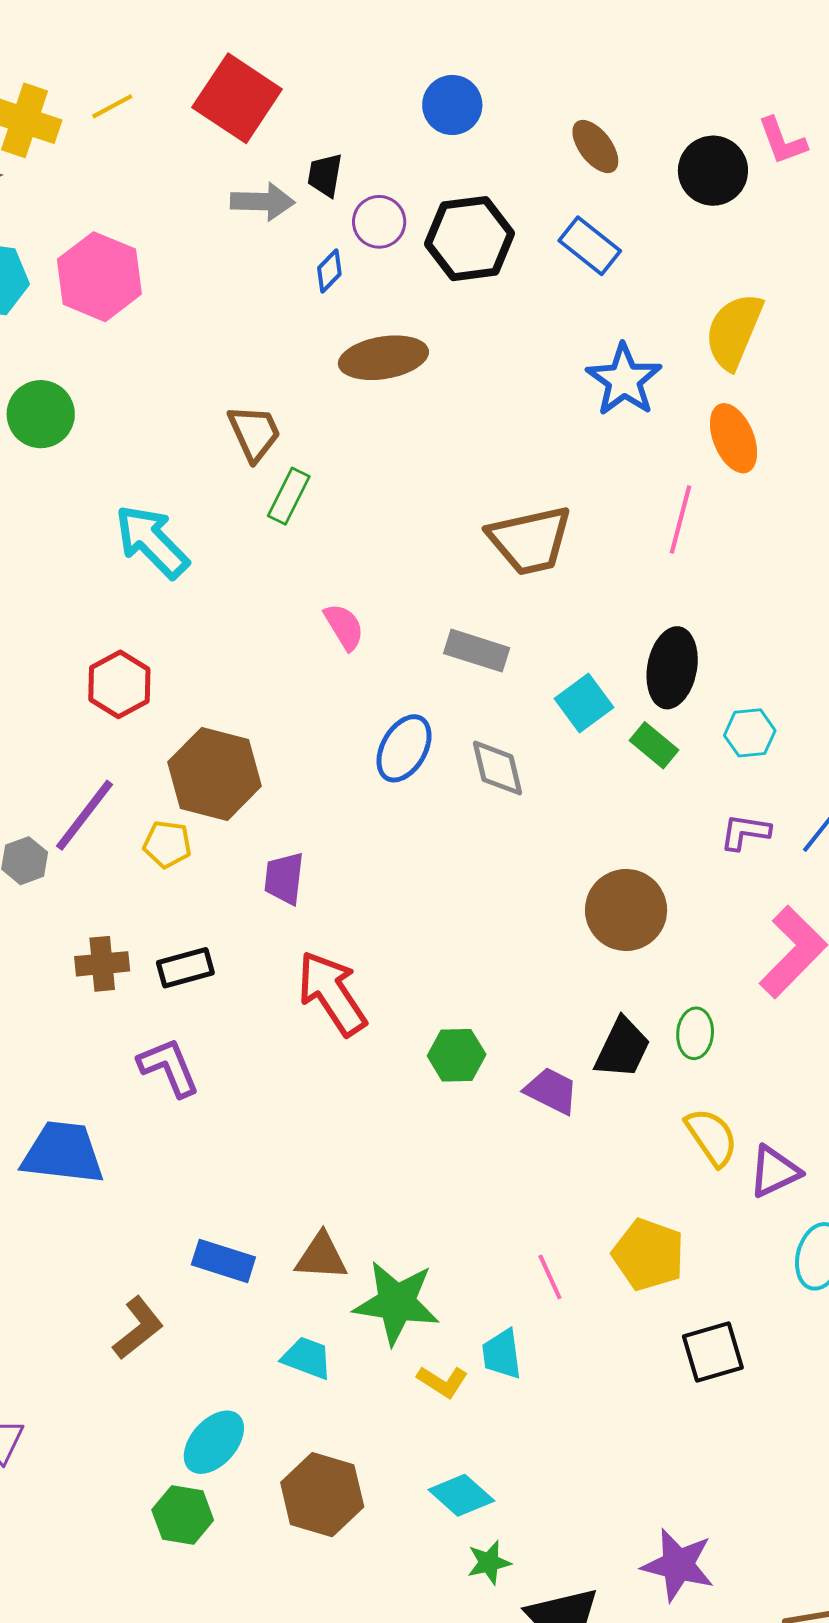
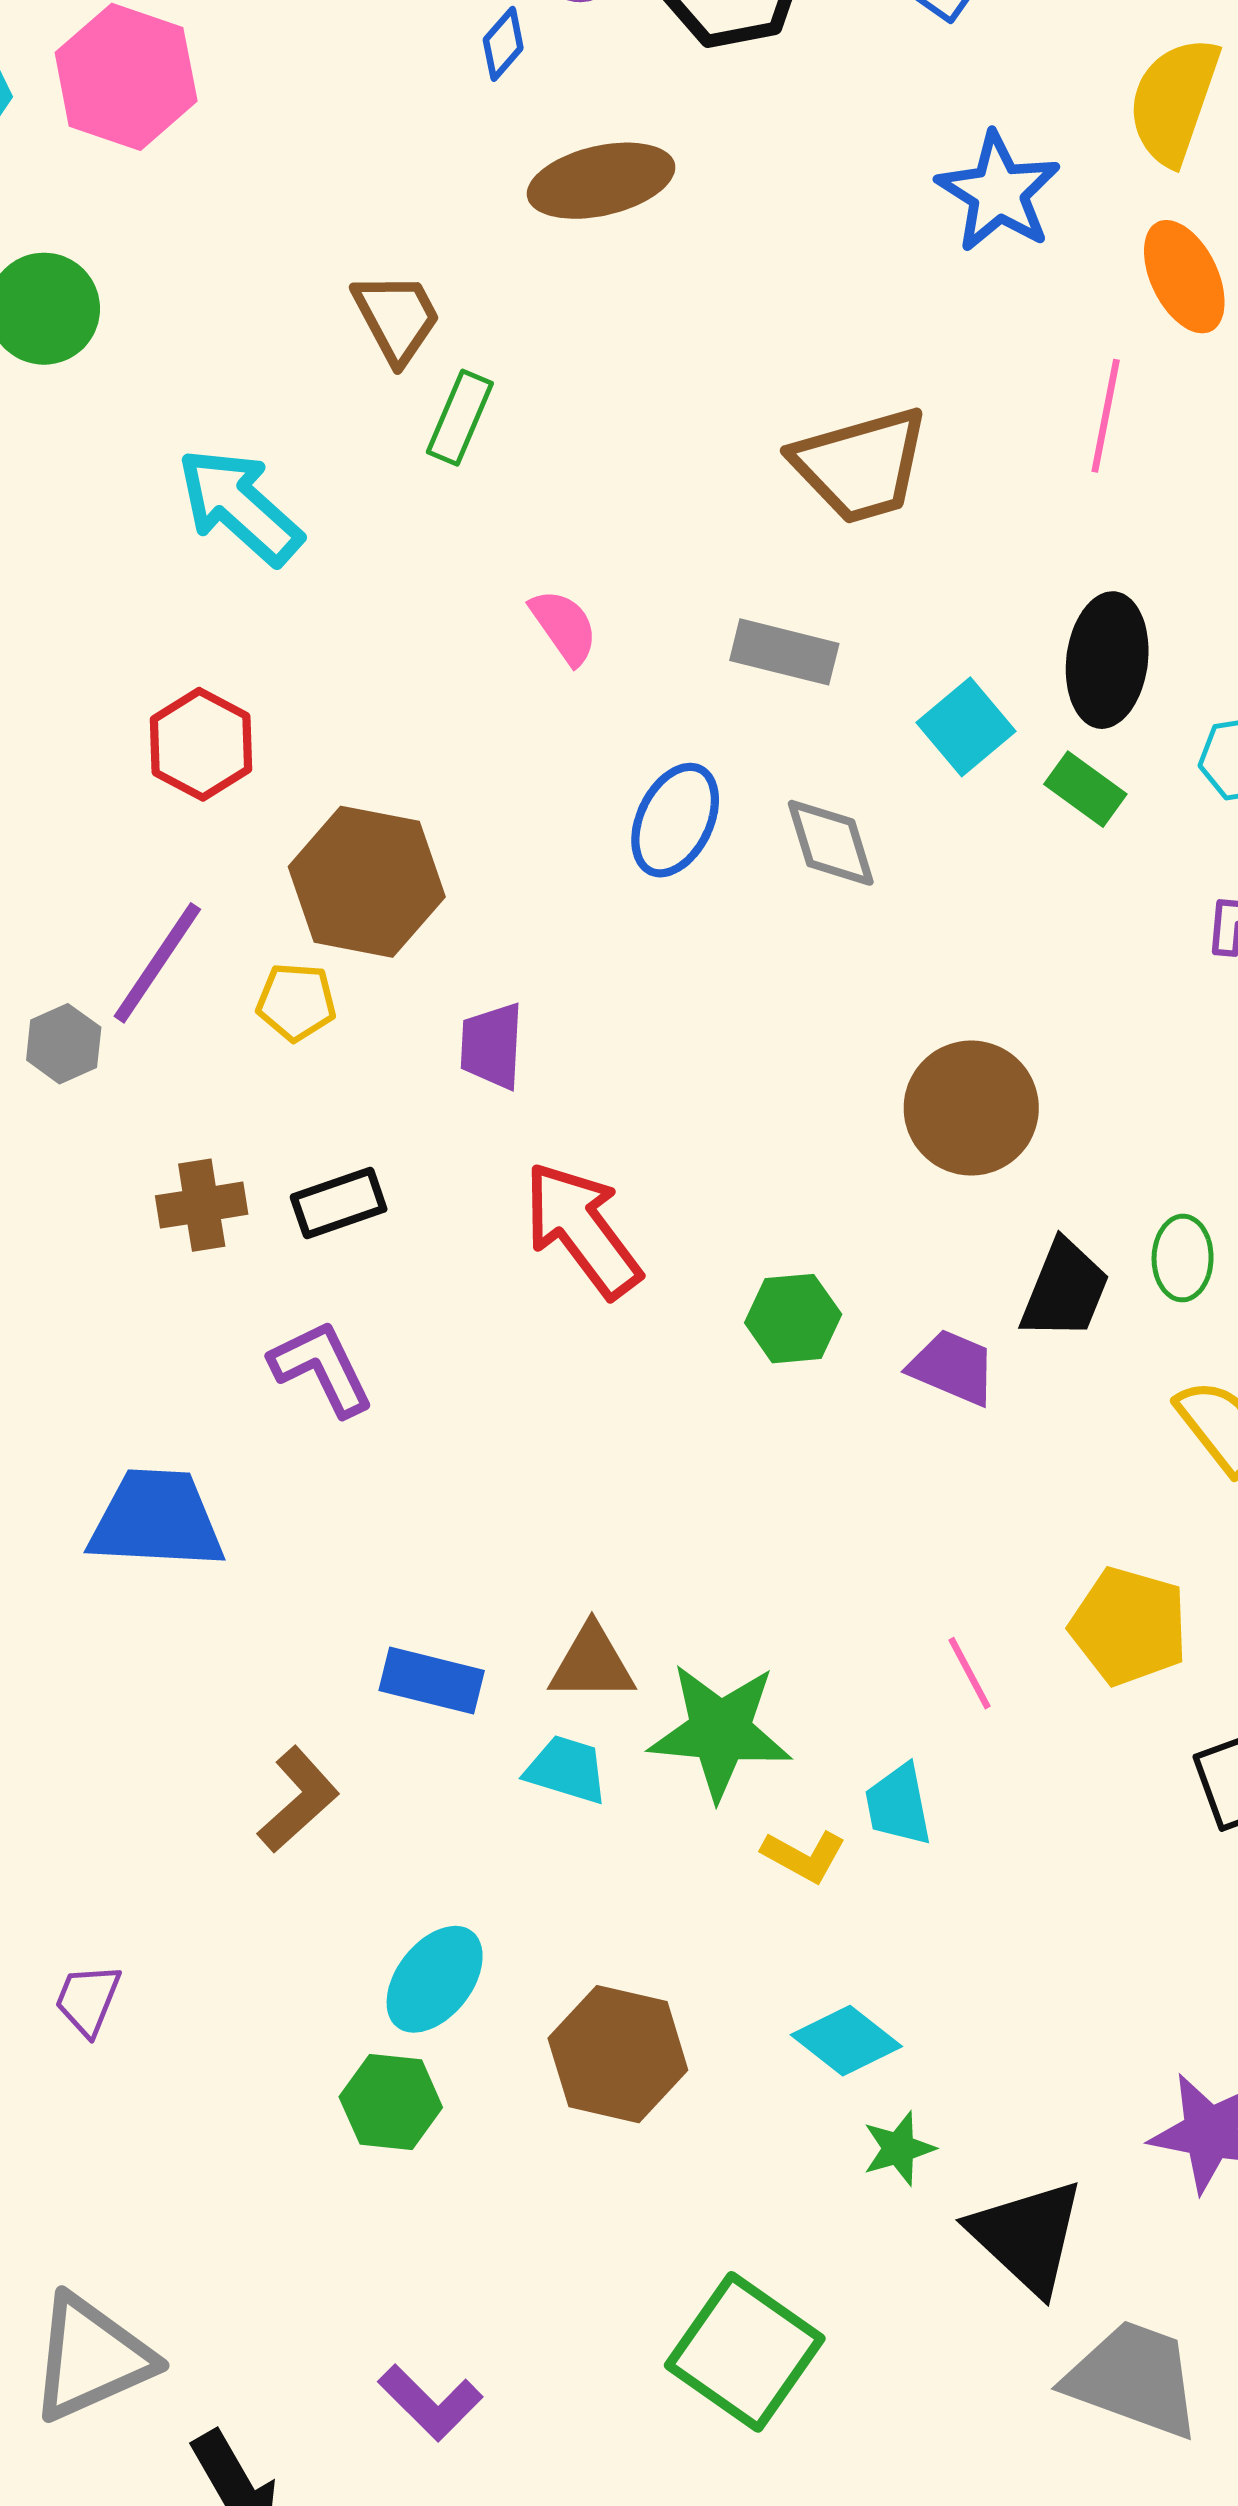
brown circle: (626, 910) -> (971, 1108), moved
cyan trapezoid: (307, 1358) -> (567, 1769), moved

